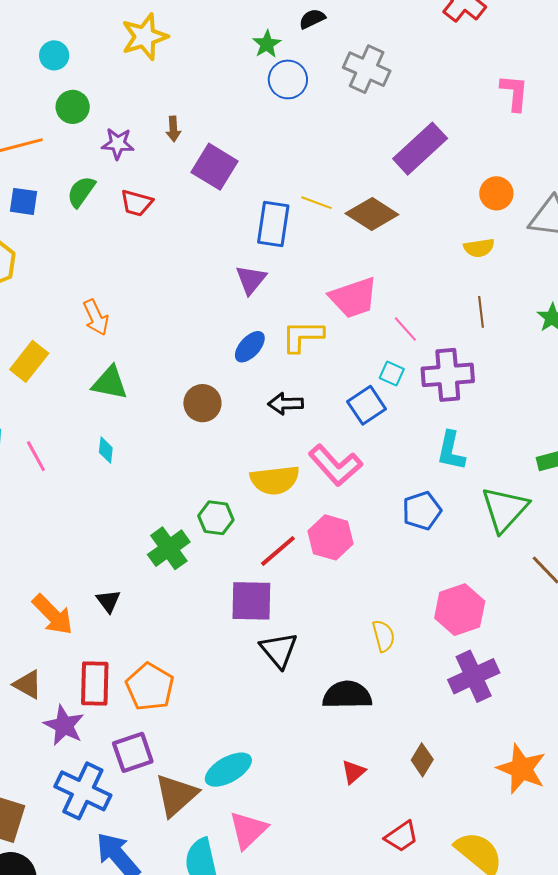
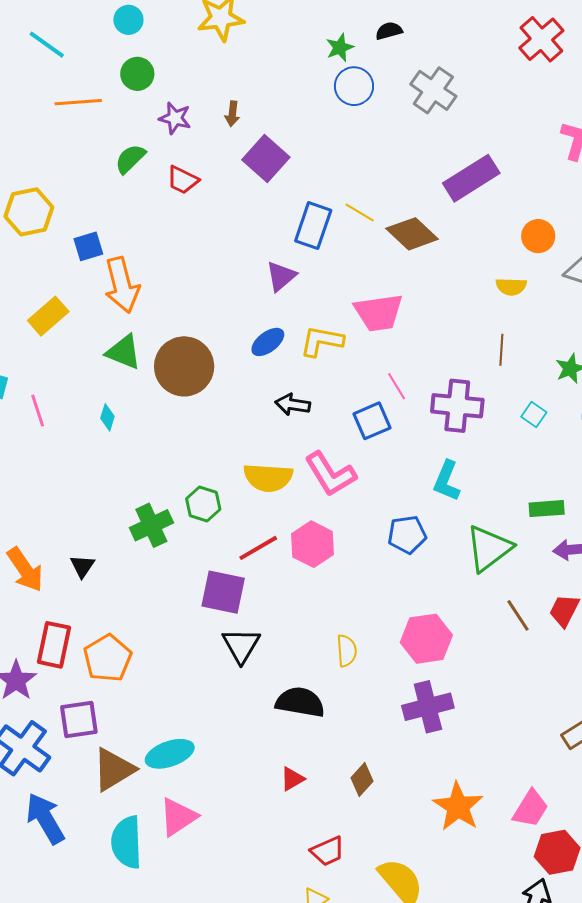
blue square: (23, 201) -> (88, 246), moved, turned -36
orange arrow: (96, 317) -> (122, 285), size x1.5
pink line: (405, 329) -> (397, 386), moved
cyan square: (392, 374) -> (534, 415), moved
brown circle: (202, 403) -> (184, 366), moved, size x1.6

